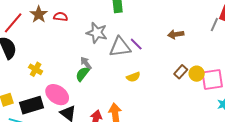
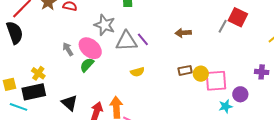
gray arrow: (86, 63) -> (68, 49), moved
yellow cross: (36, 69) -> (38, 73), moved
brown rectangle: (181, 72) -> (185, 70), turned 32
pink ellipse: (57, 95) -> (90, 48), moved

